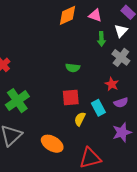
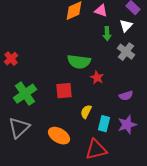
green semicircle: (73, 68) -> (79, 62), size x1.6
red star: (112, 84) -> (97, 78), moved
red square: (71, 97) -> (64, 91), moved
cyan rectangle: (98, 108) -> (104, 124), moved, turned 42

